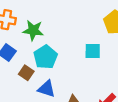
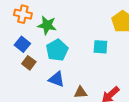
brown square: (26, 73) -> (29, 63), moved

